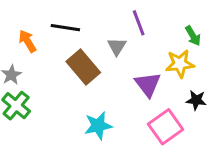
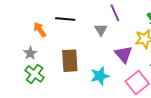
brown rectangle: (83, 67) -> (70, 61), moved, turned 40
cyan star: (98, 126) -> (100, 76), moved

